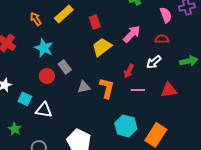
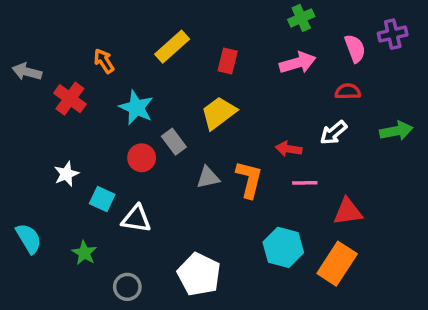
orange arrow: (36, 19) -> (104, 61), moved
red rectangle: (95, 22) -> (228, 61), turned 32
pink arrow: (132, 34) -> (298, 63), moved, turned 30
yellow trapezoid: (102, 47) -> (219, 113), moved
red arrow: (129, 71) -> (289, 149), turned 72
red triangle: (169, 90) -> (348, 212), moved

